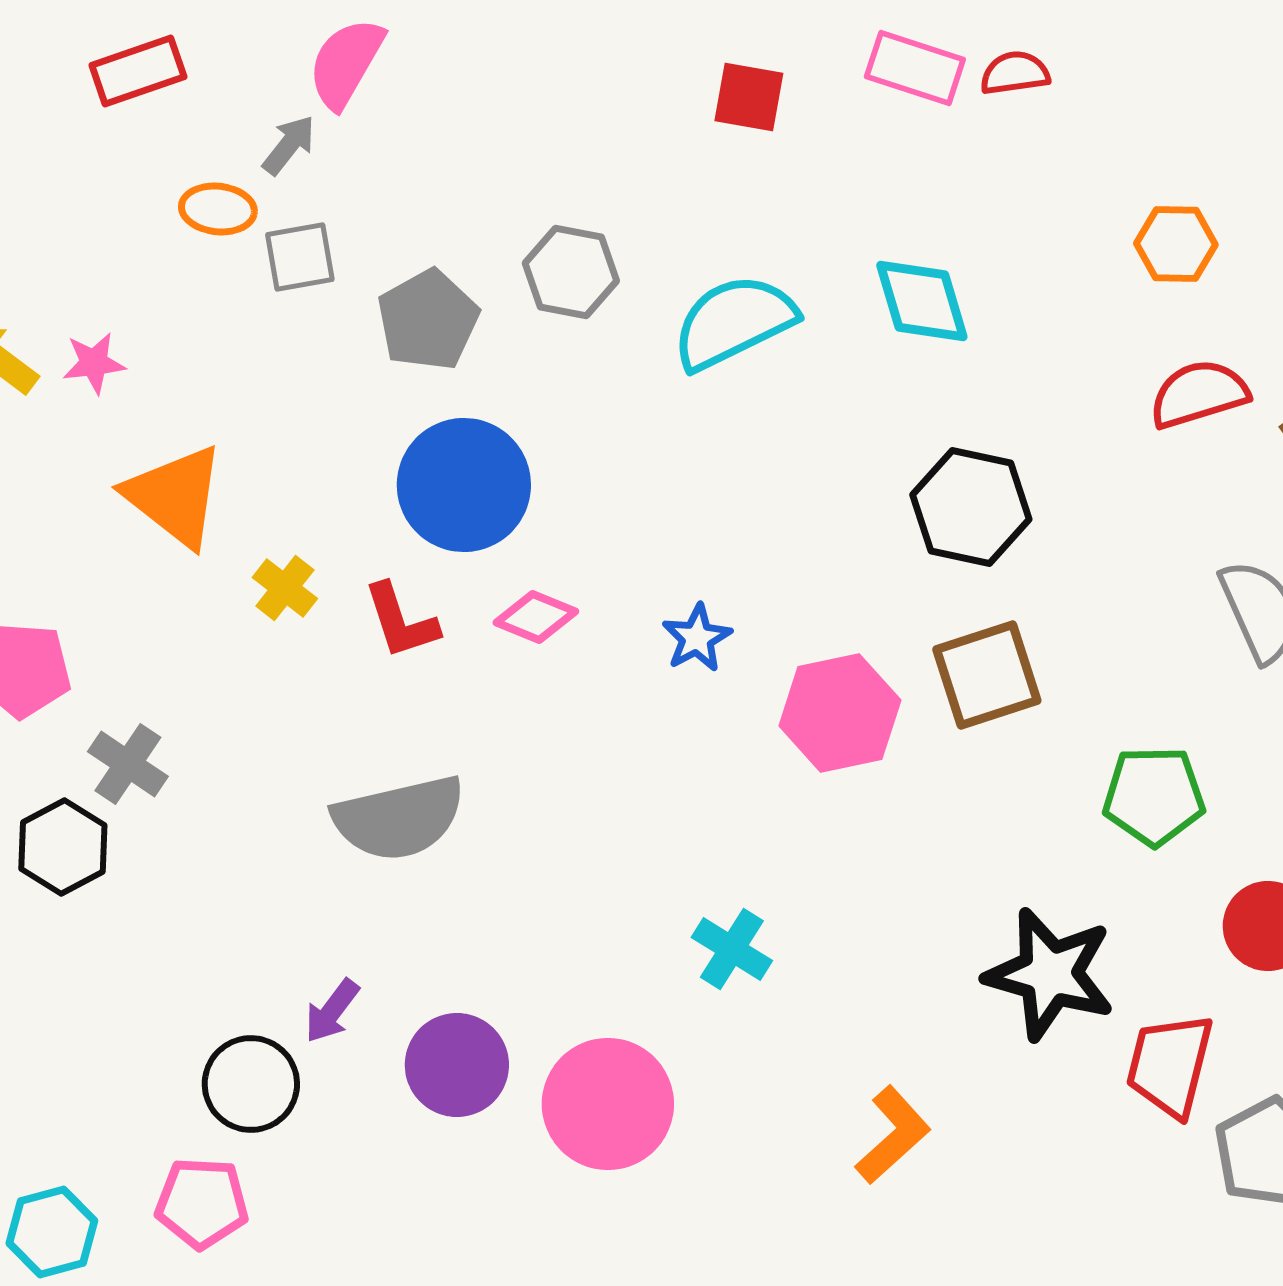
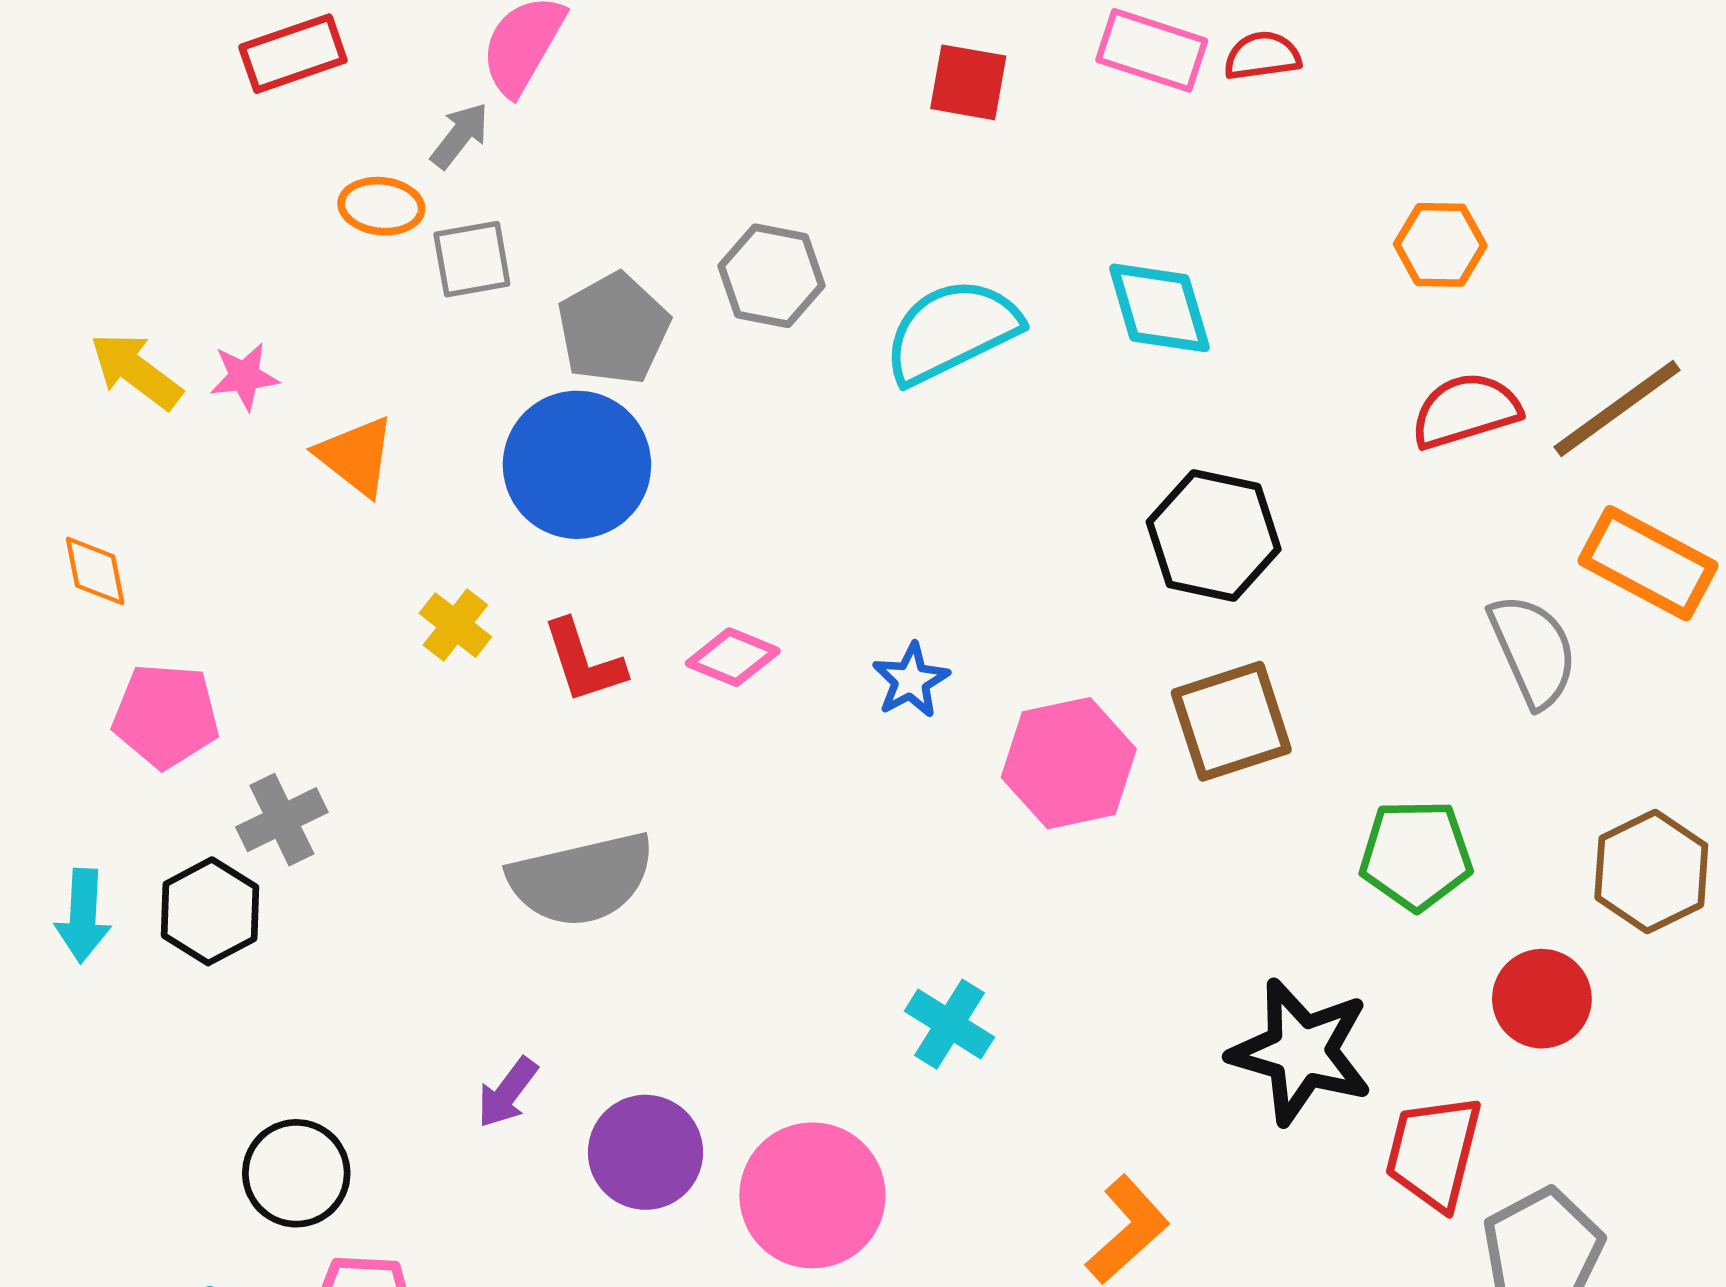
blue circle: (464, 485) -> (577, 465), moved
orange triangle: (175, 496) -> (356, 456), moved, size x0.7
gray cross: (128, 764) -> (282, 820), turned 30
black circle: (251, 1084) -> (296, 1173), moved

